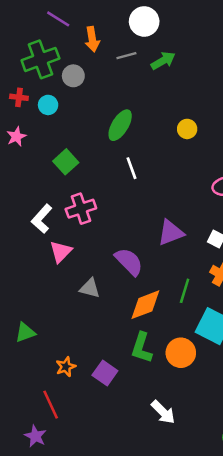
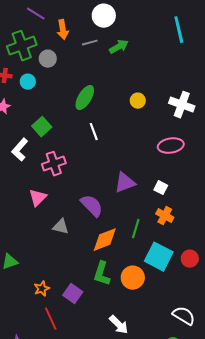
white L-shape: (42, 219) -> (20, 150), moved
red line: (51, 405) -> (51, 319), moved

